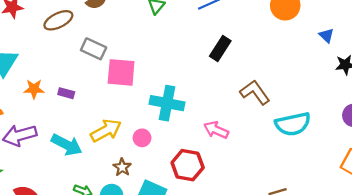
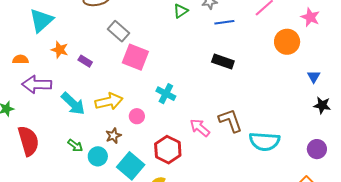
black rectangle: (220, 49) -> (223, 62), turned 60
brown L-shape: (255, 92) -> (230, 121), moved
cyan cross: (167, 103) -> (166, 94), size x0.7

